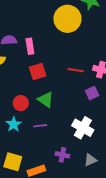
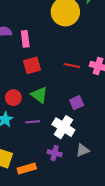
purple square: (92, 93) -> (77, 103), moved
white cross: (83, 128) -> (63, 127), moved
gray triangle: (90, 160) -> (83, 150), moved

